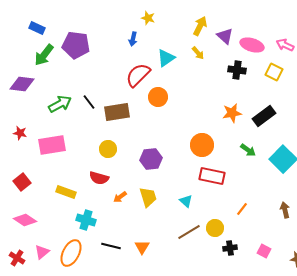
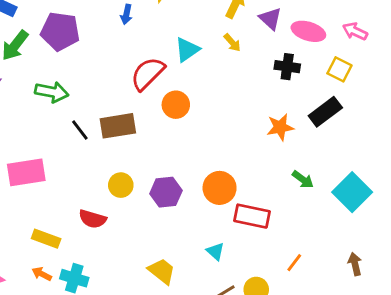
blue arrow: (133, 39) -> (126, 14), moved
black line: (89, 102) -> (80, 130), moved
green arrow: (60, 104) -> (52, 92), moved, turned 40
black rectangle: (264, 116) -> (325, 112), moved
orange circle: (202, 145) -> (220, 188), moved
yellow circle: (108, 149) -> (121, 185), moved
orange arrow: (120, 197) -> (42, 274), moved, turned 64
yellow trapezoid: (148, 197) -> (162, 271), moved, turned -35

